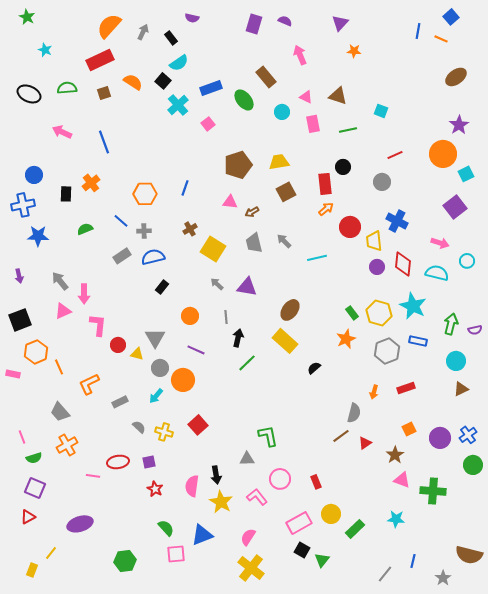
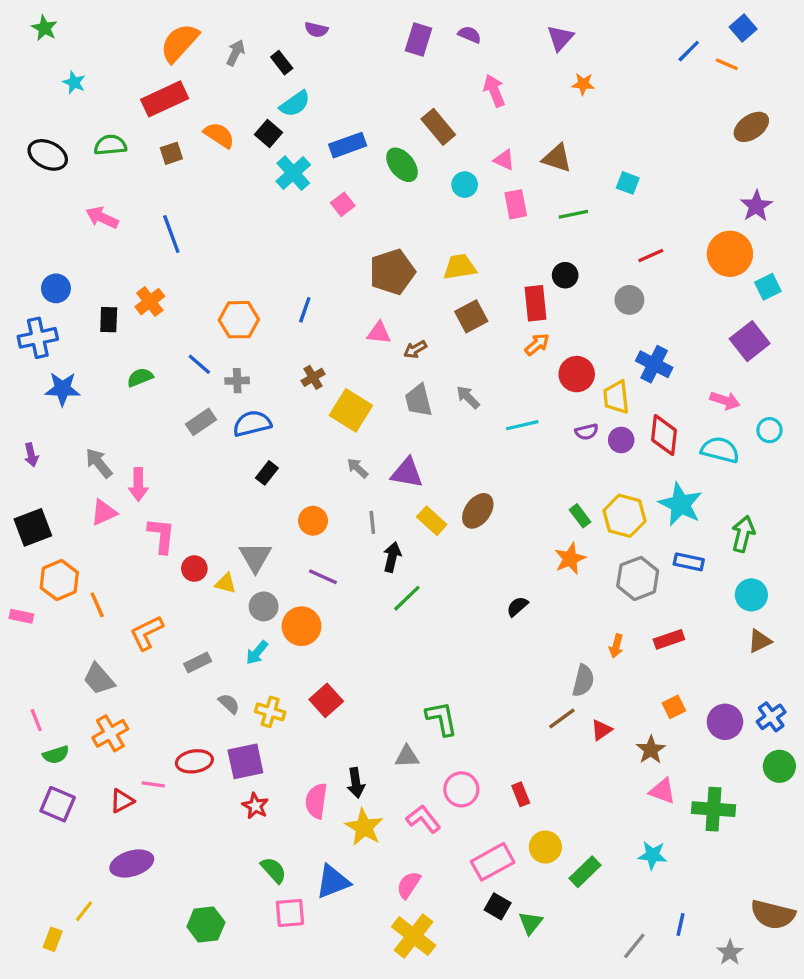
blue line: (418, 31) -> (689, 51), turned 35
purple semicircle: (475, 330) -> (587, 432), moved
yellow rectangle: (285, 341) -> (432, 521), moved, size x0.7
purple square: (149, 462) -> (245, 761), size x1.6
red triangle: (28, 517) -> (122, 801), moved

